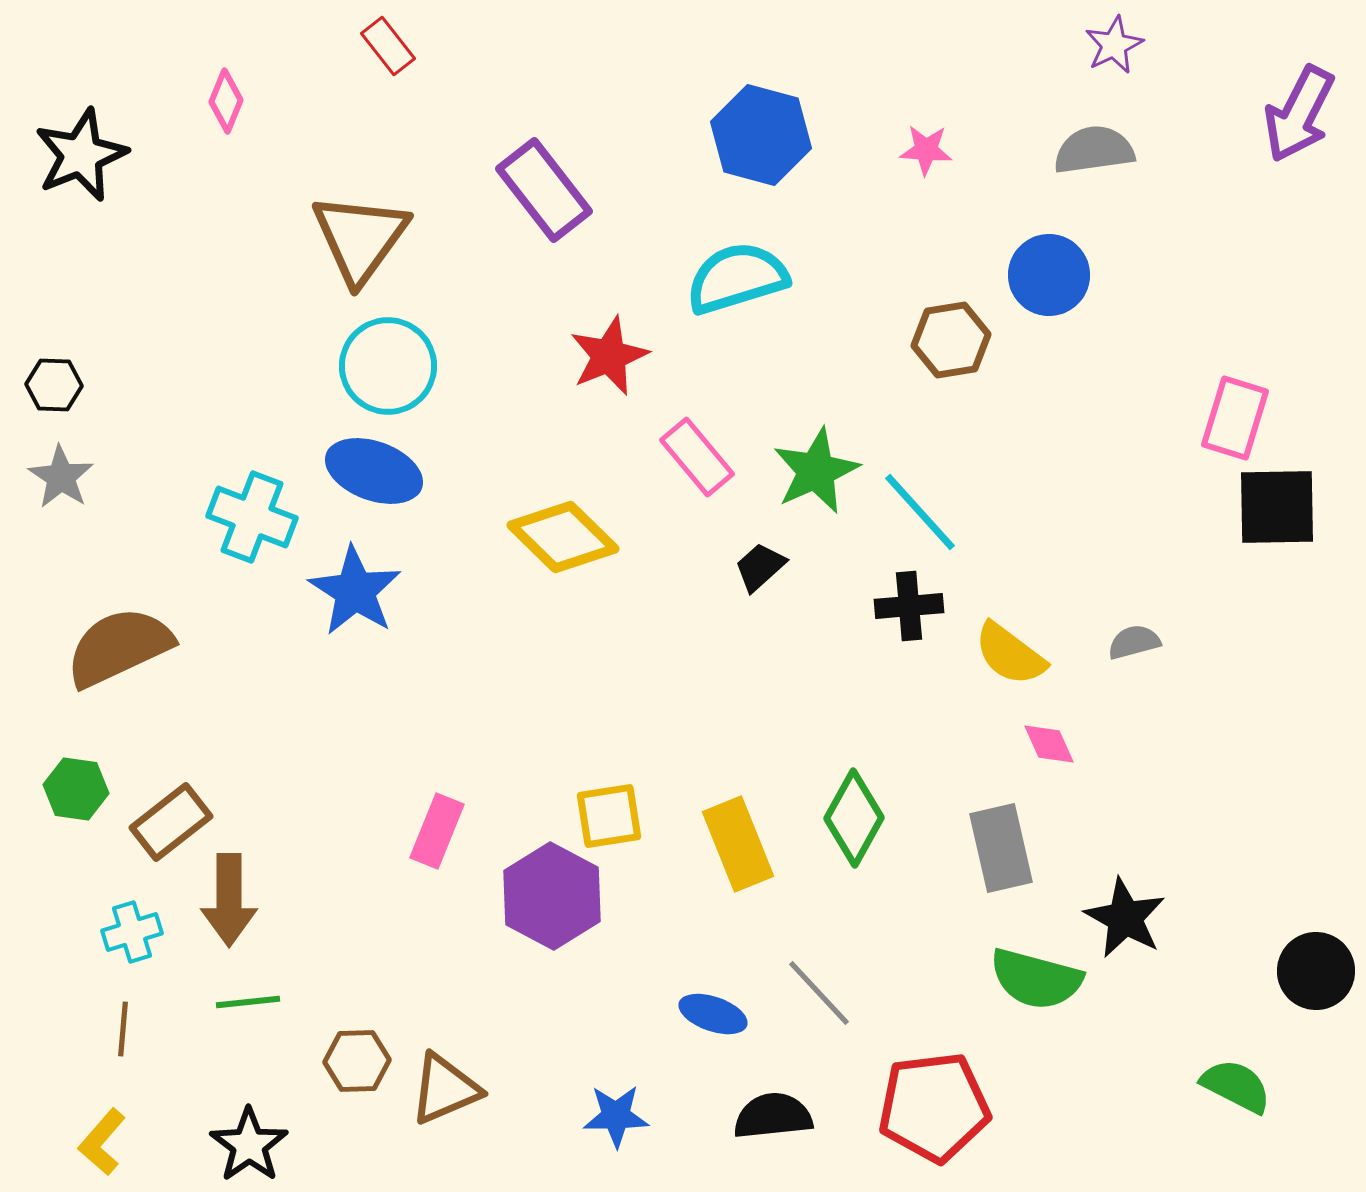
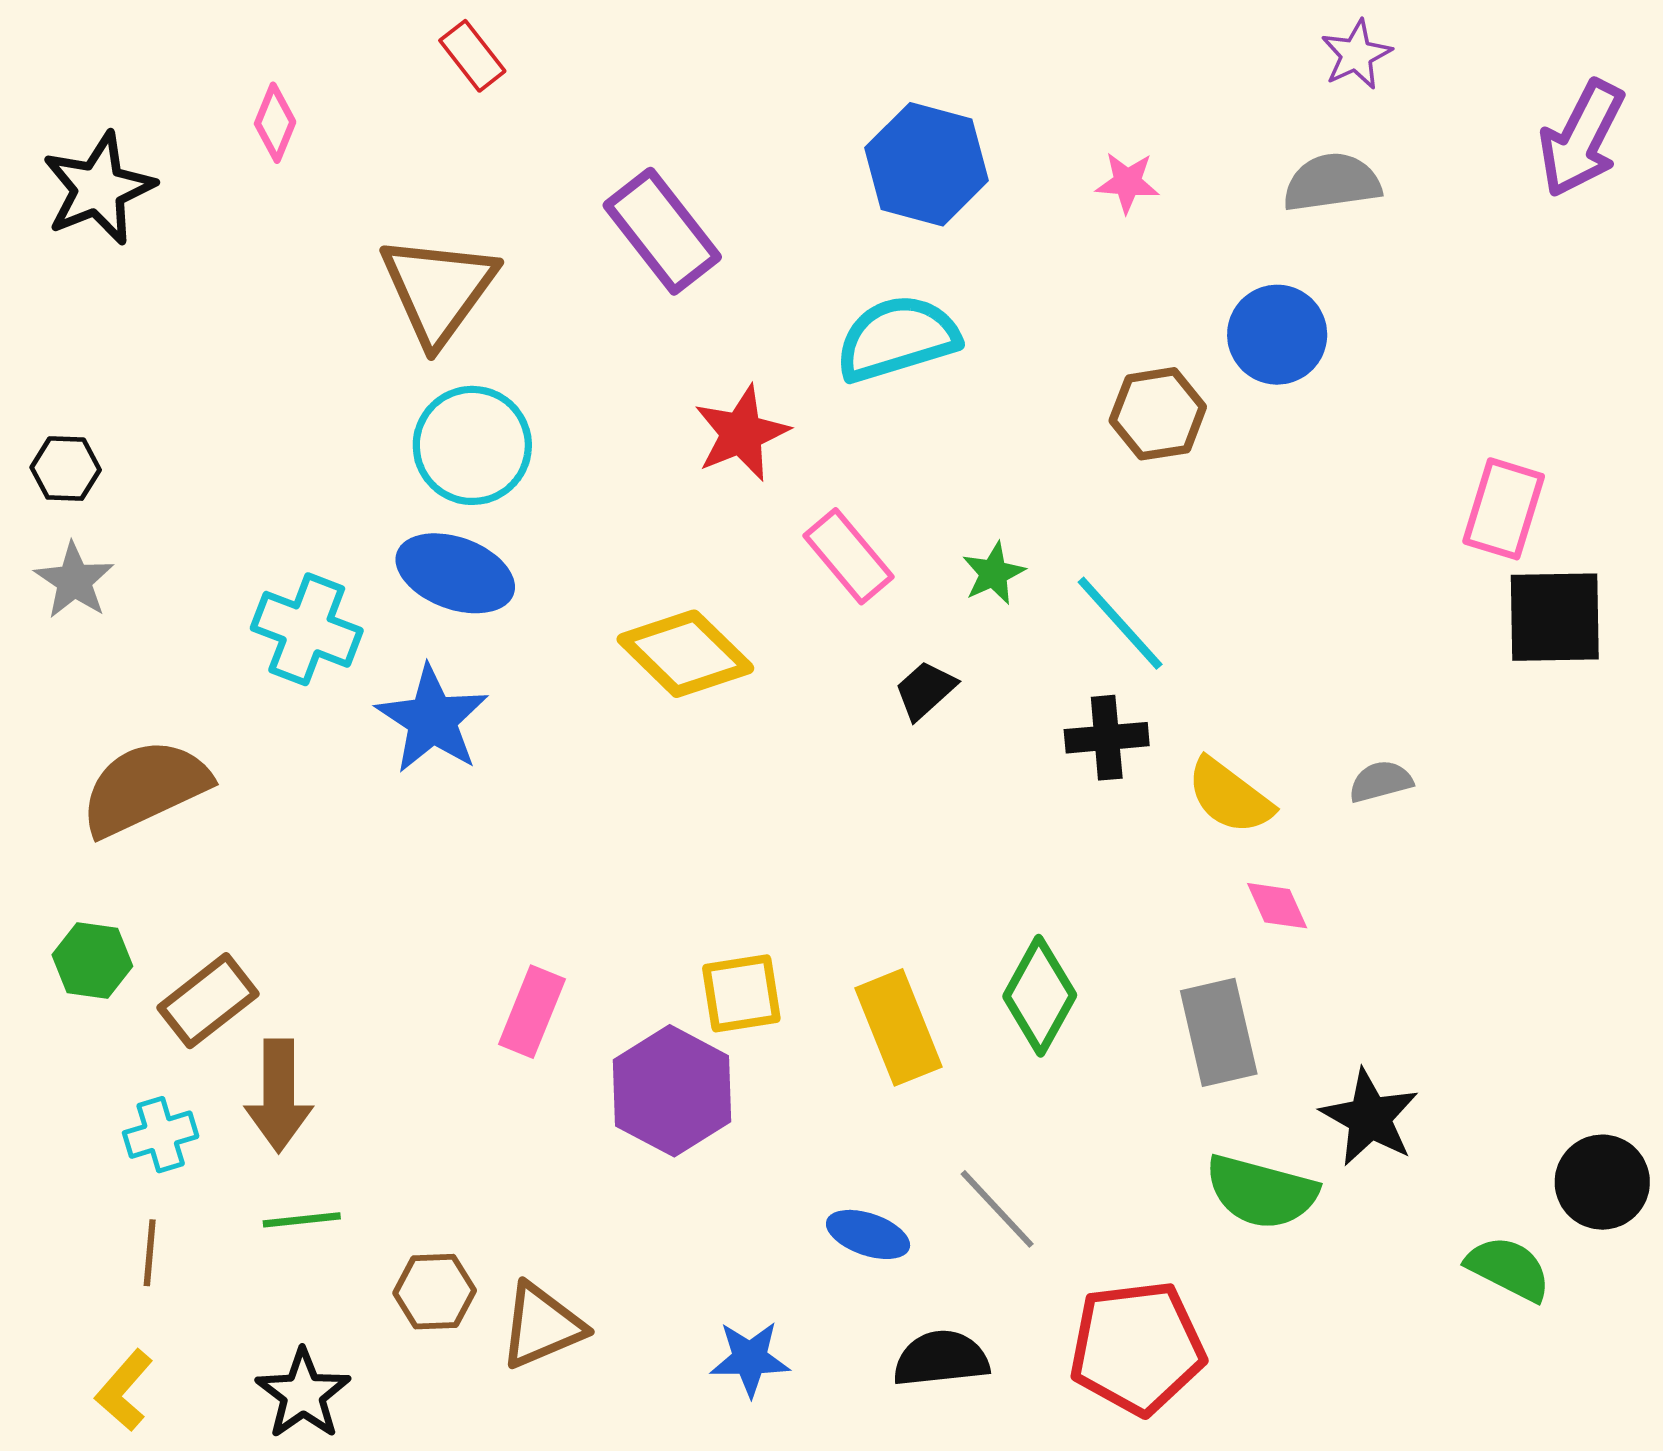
green star: (816, 471) -> (993, 573), size x0.6
green semicircle: (1236, 1086) -> (1508, 1269), moved

